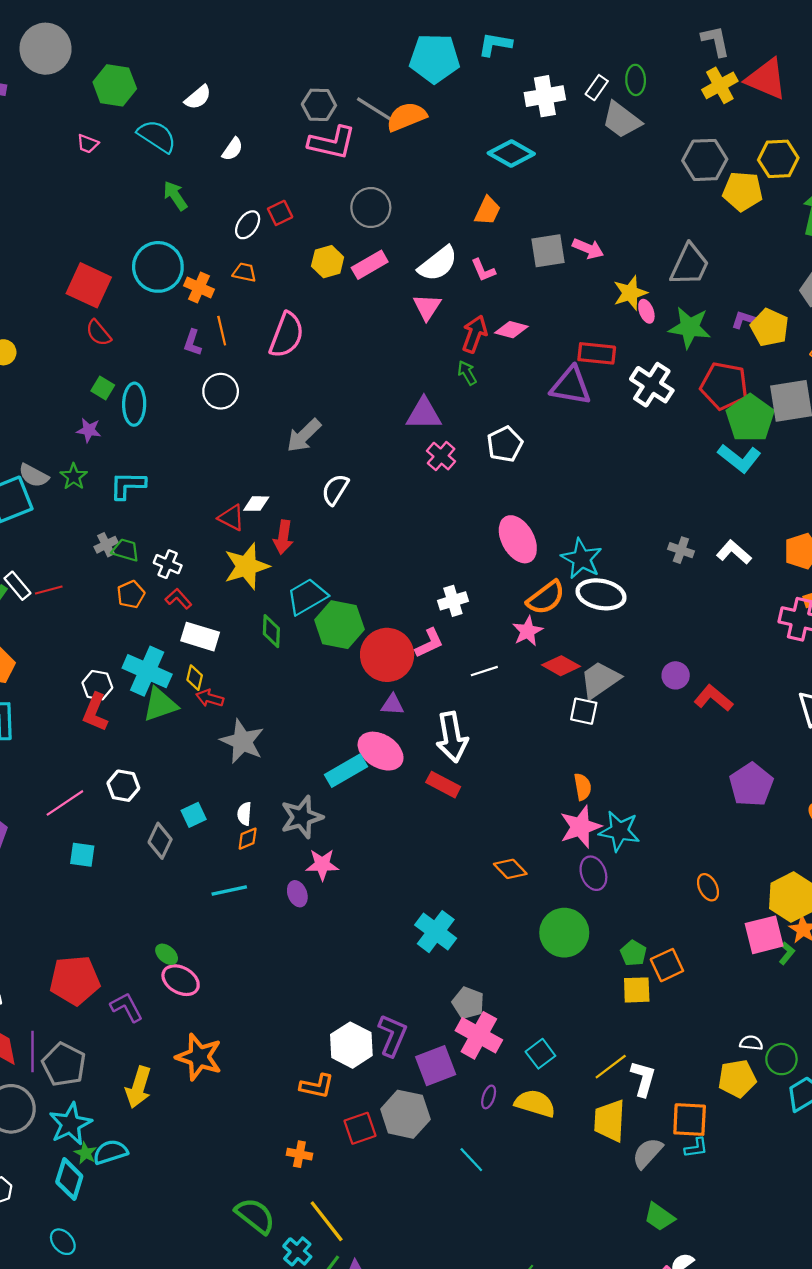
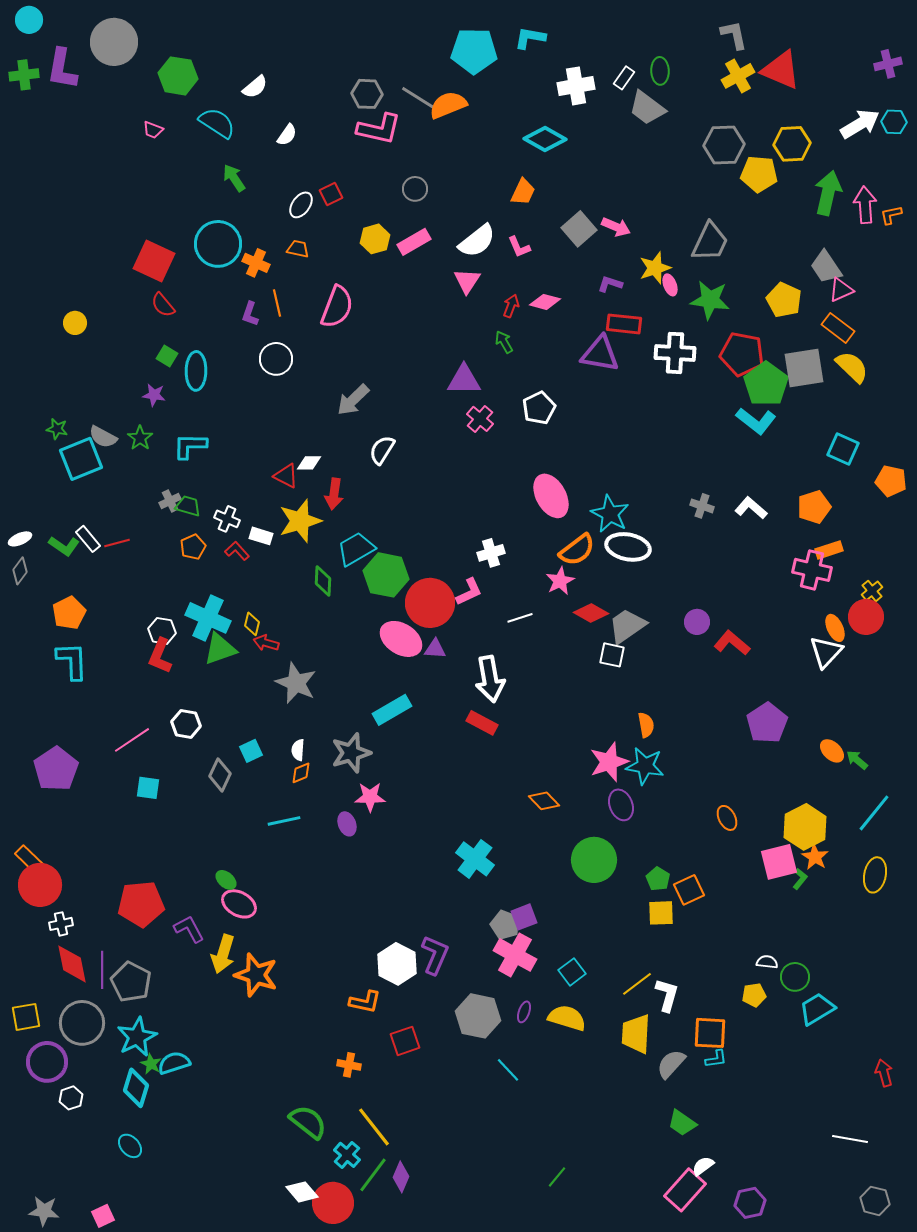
gray circle: (371, 207) -> (415, 189), size x0.7
gray square: (548, 251) -> (579, 229), turned -32
purple L-shape: (745, 320) -> (610, 284), moved
red arrow: (475, 334) -> (511, 306), size x0.7
white cross: (652, 385) -> (675, 353), turned -30
white rectangle: (200, 637) -> (261, 536), moved, size x0.7
pink ellipse: (381, 751) -> (401, 639), moved
orange semicircle: (583, 787) -> (646, 725), moved
purple square: (436, 1066) -> (524, 917), moved, size x0.7
yellow pentagon: (737, 1079) -> (754, 995), size x0.7
yellow arrow: (138, 1087) -> (223, 954), moved
gray hexagon: (405, 1114) -> (478, 1016), moved

